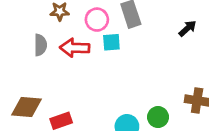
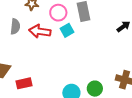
cyan square: (111, 42) -> (67, 30), turned -32

